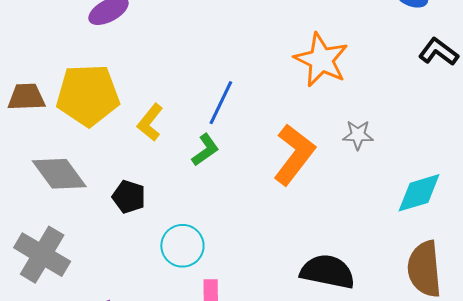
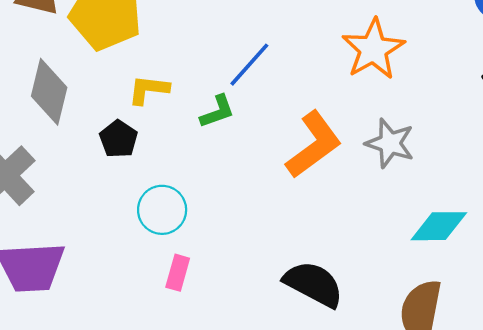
yellow L-shape: (150, 122) -> (149, 90), moved, turned 42
gray star: (358, 135) -> (390, 143), size x1.4
gray diamond: (59, 174) -> (49, 92), turned 34

